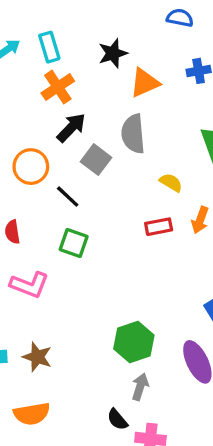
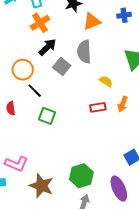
black line: (68, 197) -> (35, 91), moved
pink L-shape: (29, 285) -> (16, 164), moved
brown star: (37, 357) -> (41, 186), moved, size x1.4

